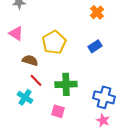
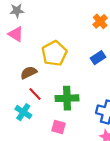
pink triangle: (16, 33) -> (16, 34), moved
brown semicircle: (30, 60) -> (29, 73), turned -42

